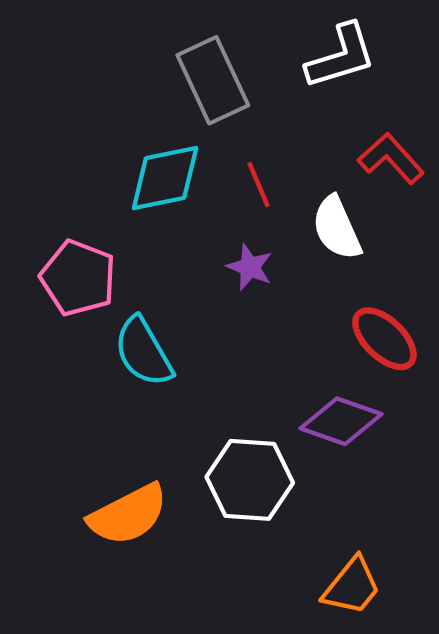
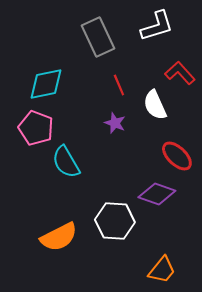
cyan diamond: (165, 178) -> (46, 84), moved

